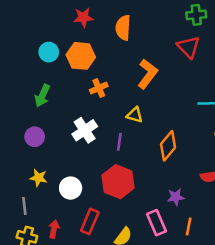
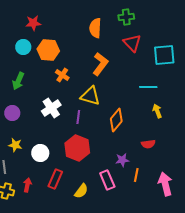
green cross: (196, 15) -> (126, 17), moved
red star: (83, 17) -> (33, 23), moved
orange semicircle: (123, 28) -> (95, 28), moved
orange cross: (99, 88) -> (62, 75), turned -32
yellow triangle: (135, 115) -> (90, 96), size x1.5
orange line: (189, 227) -> (136, 175), moved

